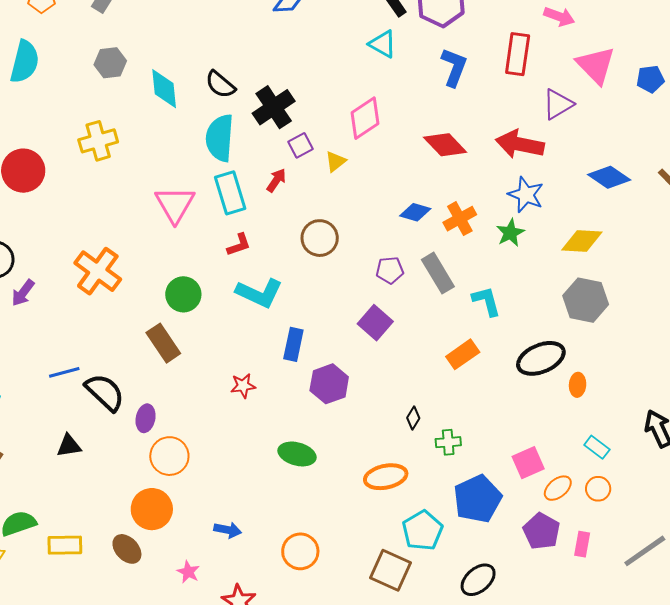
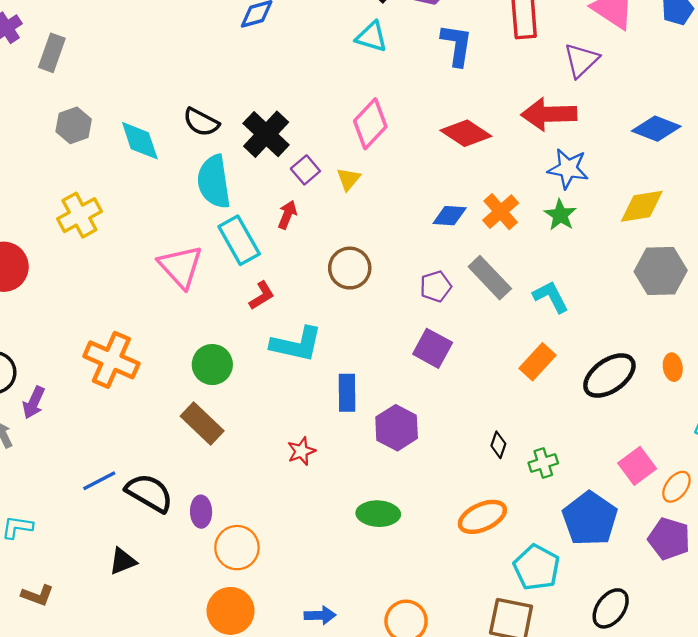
black ellipse: (541, 358) -> (609, 376), moved

